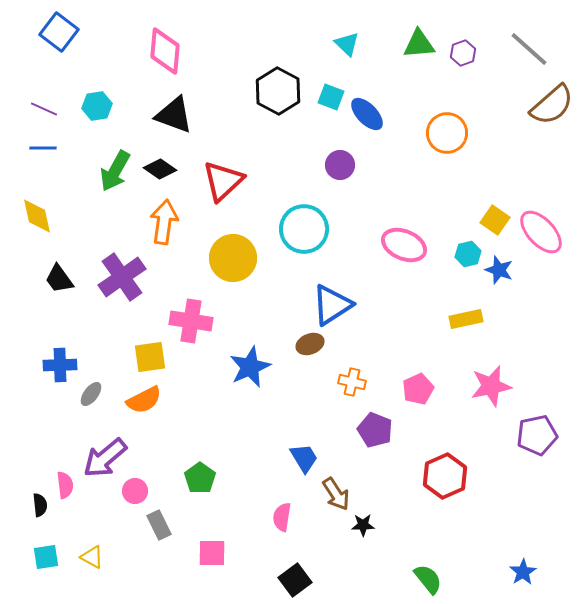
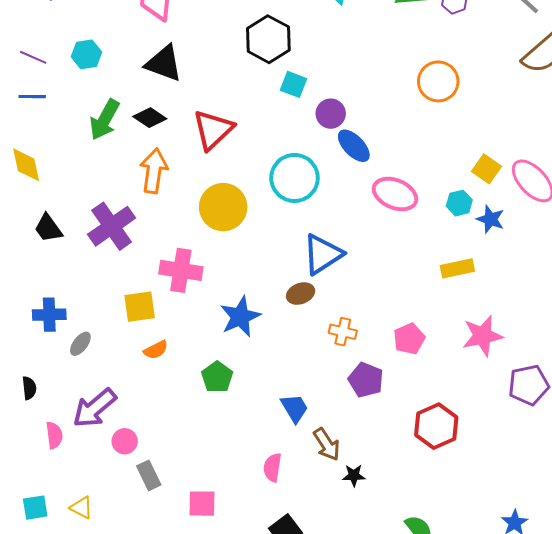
cyan square: (331, 97) -> (293, 84), moved
blue ellipse: (367, 114) -> (354, 146), moved
orange semicircle: (144, 400) -> (156, 350), moved, size x0.7
green pentagon: (200, 478) -> (217, 377), moved
black semicircle: (40, 505) -> (29, 388), moved

